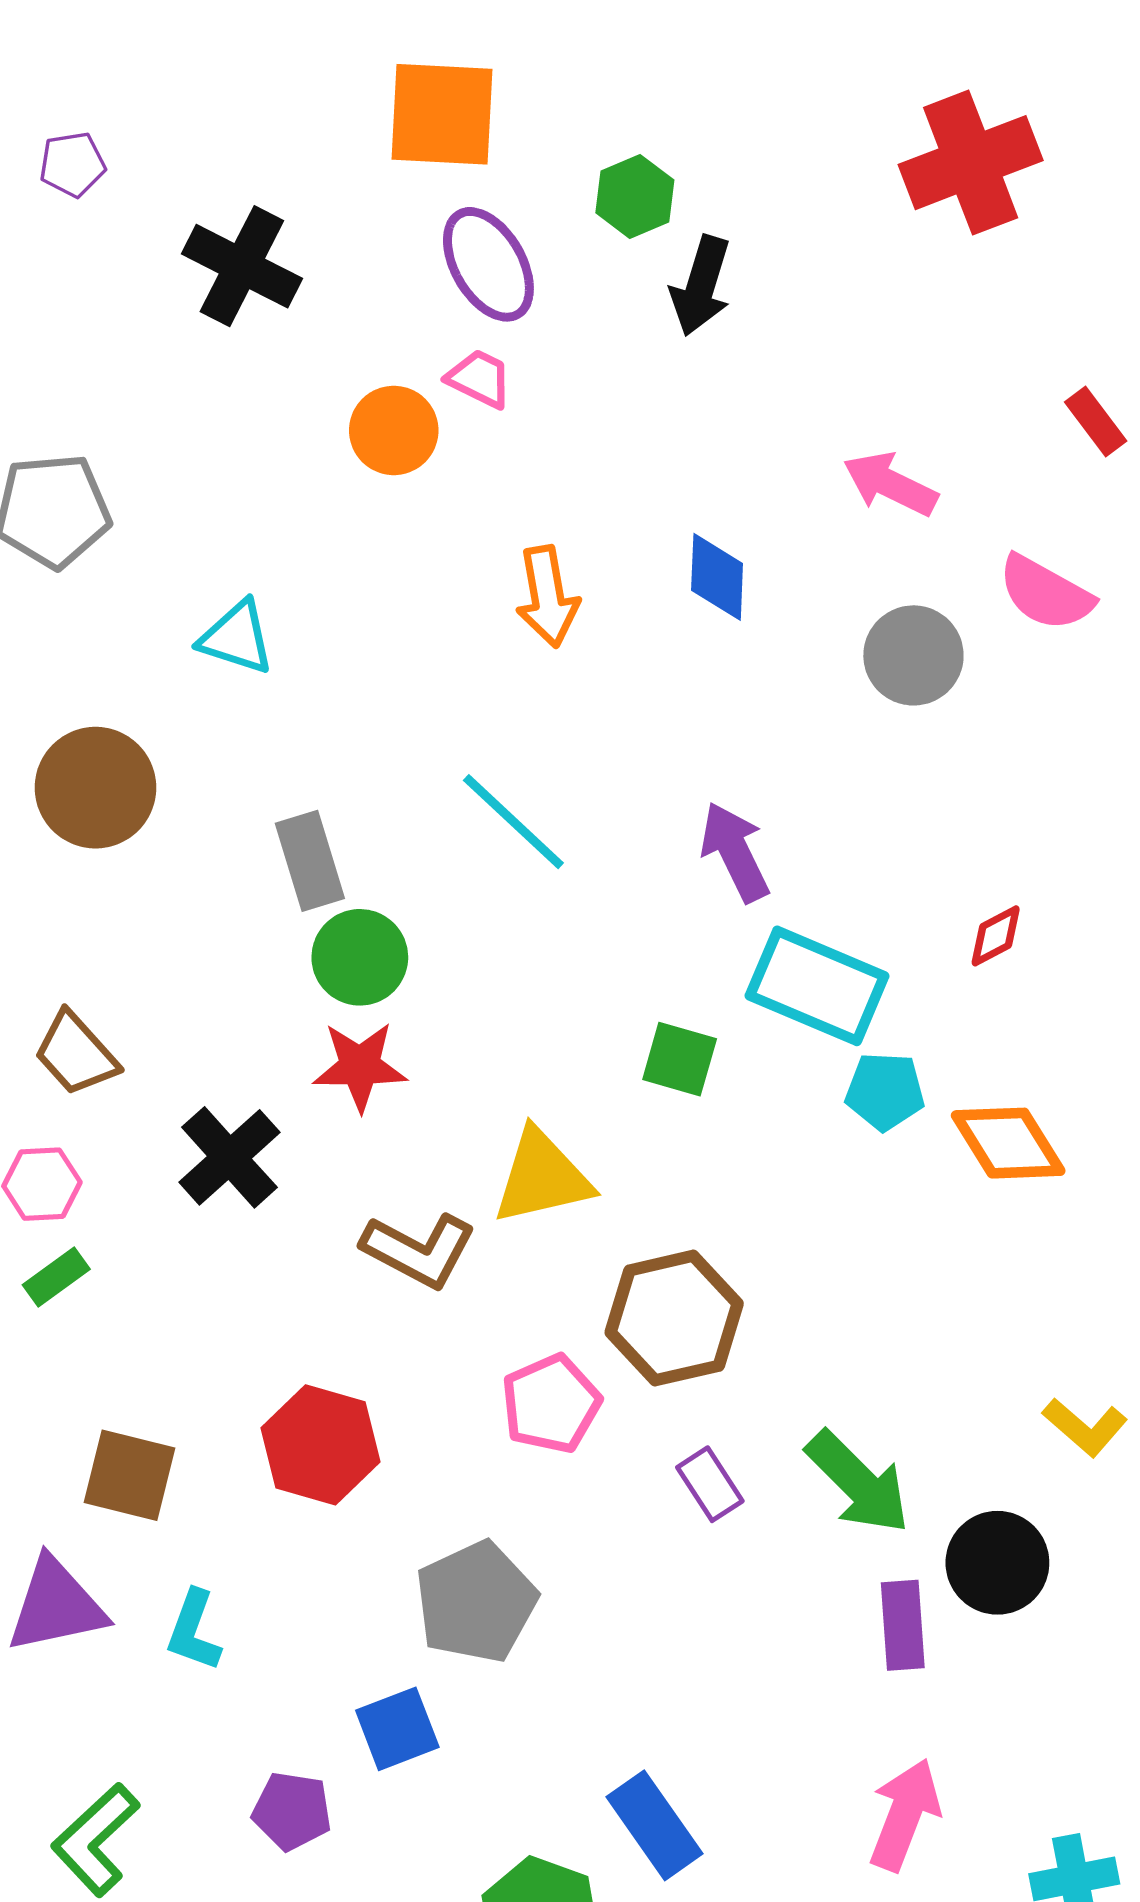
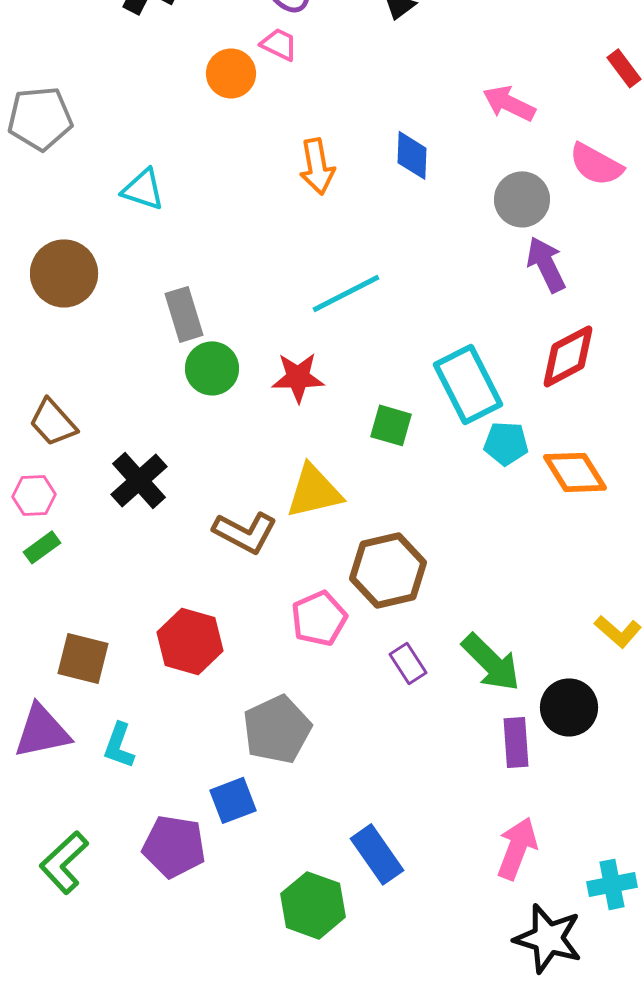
cyan line: (513, 822) -> (346, 293), moved, turned -70
purple arrow: (735, 852) -> (546, 264), moved
red diamond: (996, 936) -> (568, 356), size x1.8
cyan rectangle: (817, 986) -> (468, 384), turned 40
red star: (360, 1066) -> (298, 377), moved
purple pentagon: (292, 1811) -> (174, 846), size x1.4

